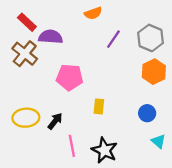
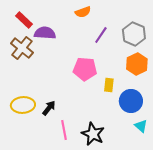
pink pentagon: (70, 77) -> (85, 69), moved
yellow rectangle: (99, 106) -> (109, 85), moved
blue circle: (147, 113) -> (131, 101), size x1.5

